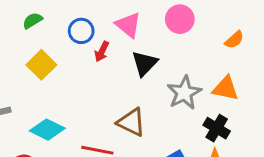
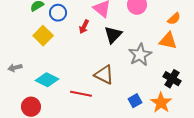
blue circle: (81, 31) -> (58, 13), moved
orange triangle: (225, 88) -> (168, 41), moved
black cross: (217, 128) -> (172, 79), moved

